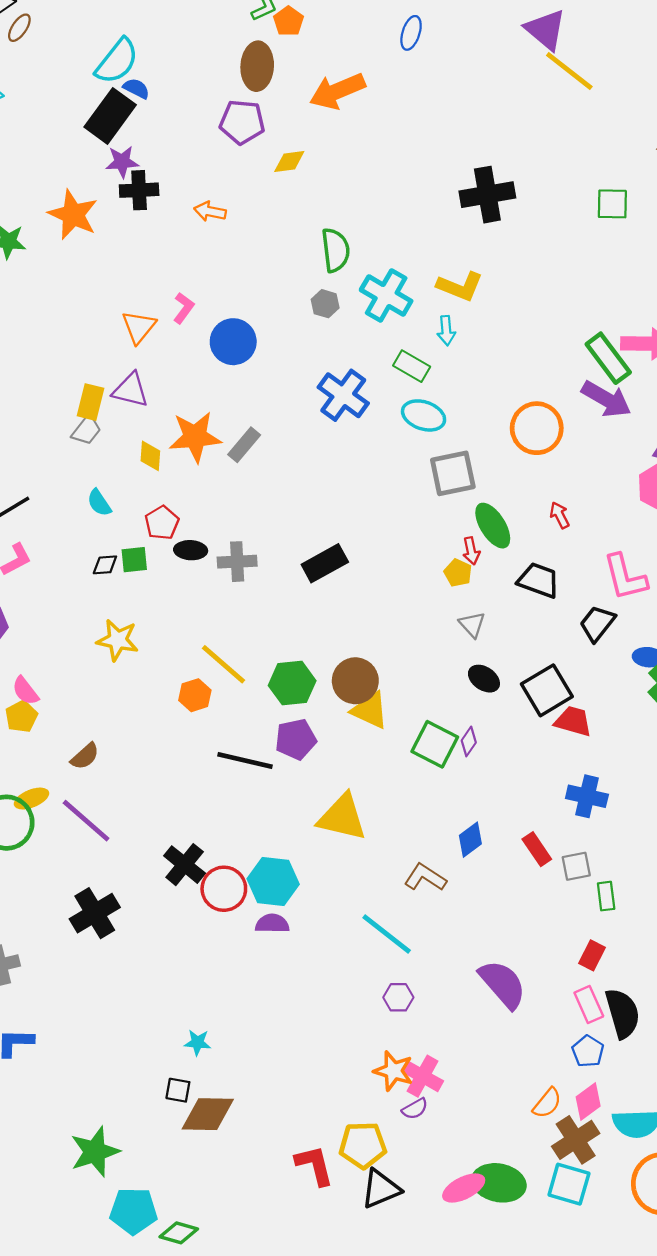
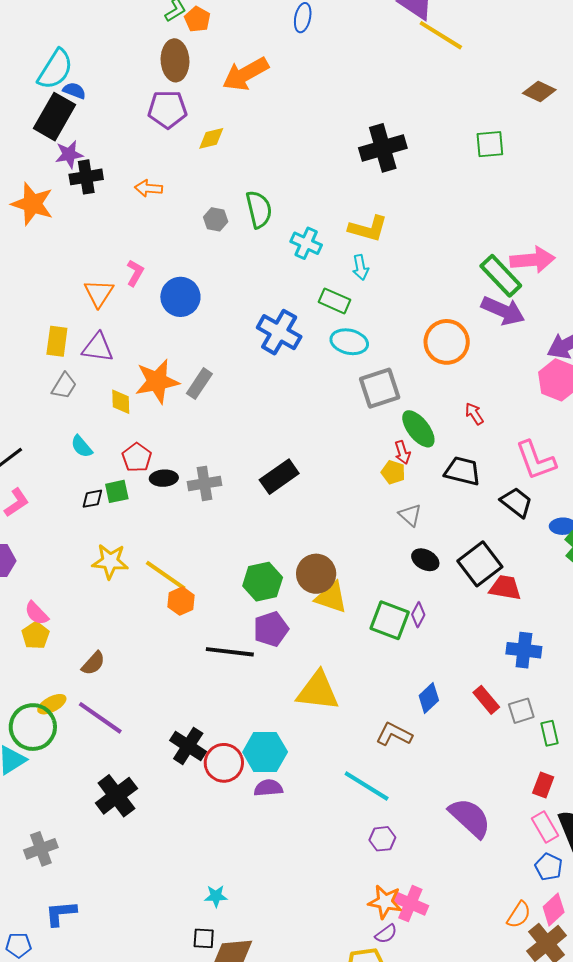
cyan cross: (386, 296) -> (306, 243), size x0.7
gray hexagon: (325, 304) -> (216, 219), moved
yellow rectangle: (91, 402) -> (57, 341), moved
black trapezoid: (597, 623) -> (516, 502), turned 96
yellow line: (223, 664) -> (166, 575), moved
purple semicircle: (415, 1109) -> (386, 934), moved

